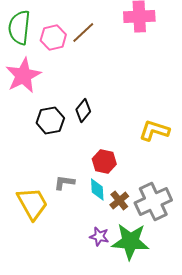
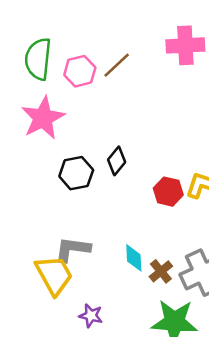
red hexagon: (104, 162) -> (168, 192), moved
gray L-shape: (64, 182) -> (72, 249), moved, size x1.4
purple star: (99, 236) -> (91, 316), moved

